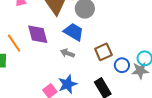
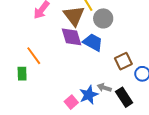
purple diamond: (38, 34) -> (71, 37), moved
gray arrow: (67, 53) -> (104, 88), moved

